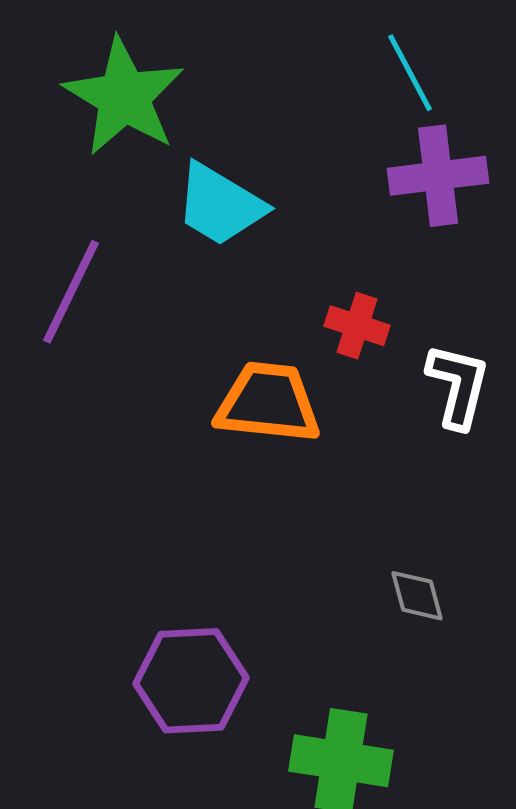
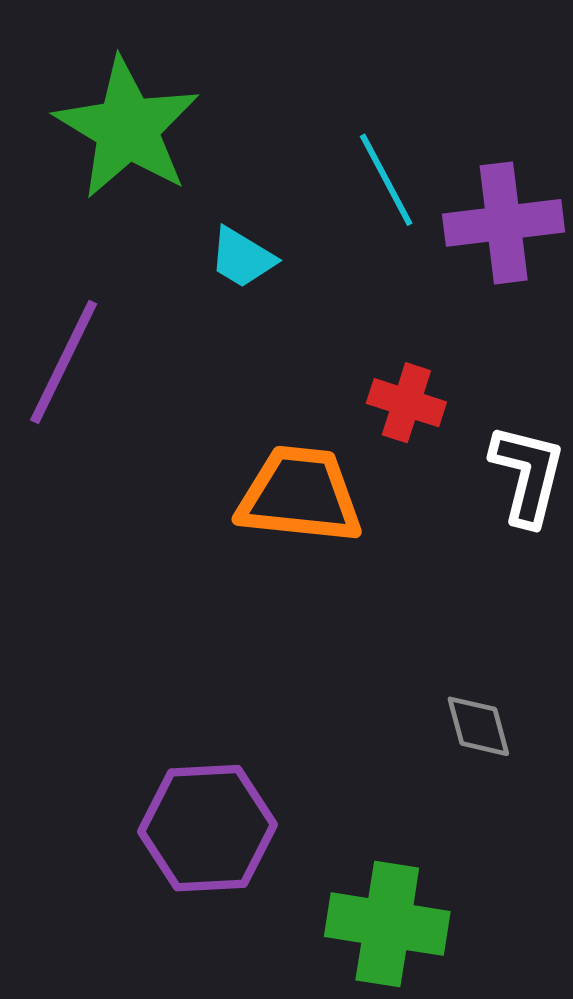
cyan line: (410, 73) -> (386, 180), moved
cyan trapezoid: (220, 205) -> (242, 258), size x0.6

